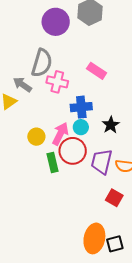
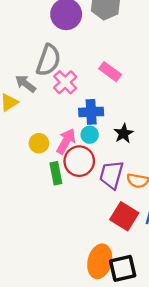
pink cross: (57, 82) -> (65, 82), turned 30
red square: (114, 198) -> (124, 216), size x1.4
black square: (115, 244) -> (123, 268), size x1.4

